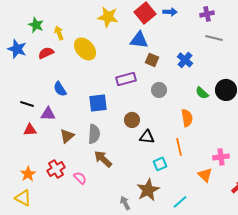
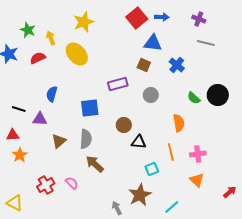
purple cross: (207, 14) -> (199, 19), turned 32
yellow star: (108, 17) -> (84, 22), moved, turned -30
blue triangle: (139, 40) -> (153, 43), moved
blue semicircle: (60, 89) -> (52, 94), turned 49
red triangle: (30, 130) -> (13, 135), moved
pink cross: (221, 157) -> (198, 154), moved
red cross: (56, 169) -> (46, 185), moved
orange star: (28, 174) -> (20, 155), moved

